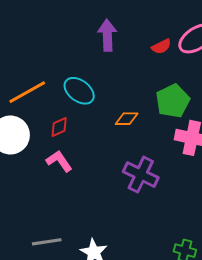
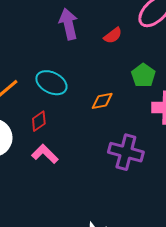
red semicircle: (161, 46) -> (113, 35), moved
green pentagon: (173, 101) -> (143, 75), size x0.7

